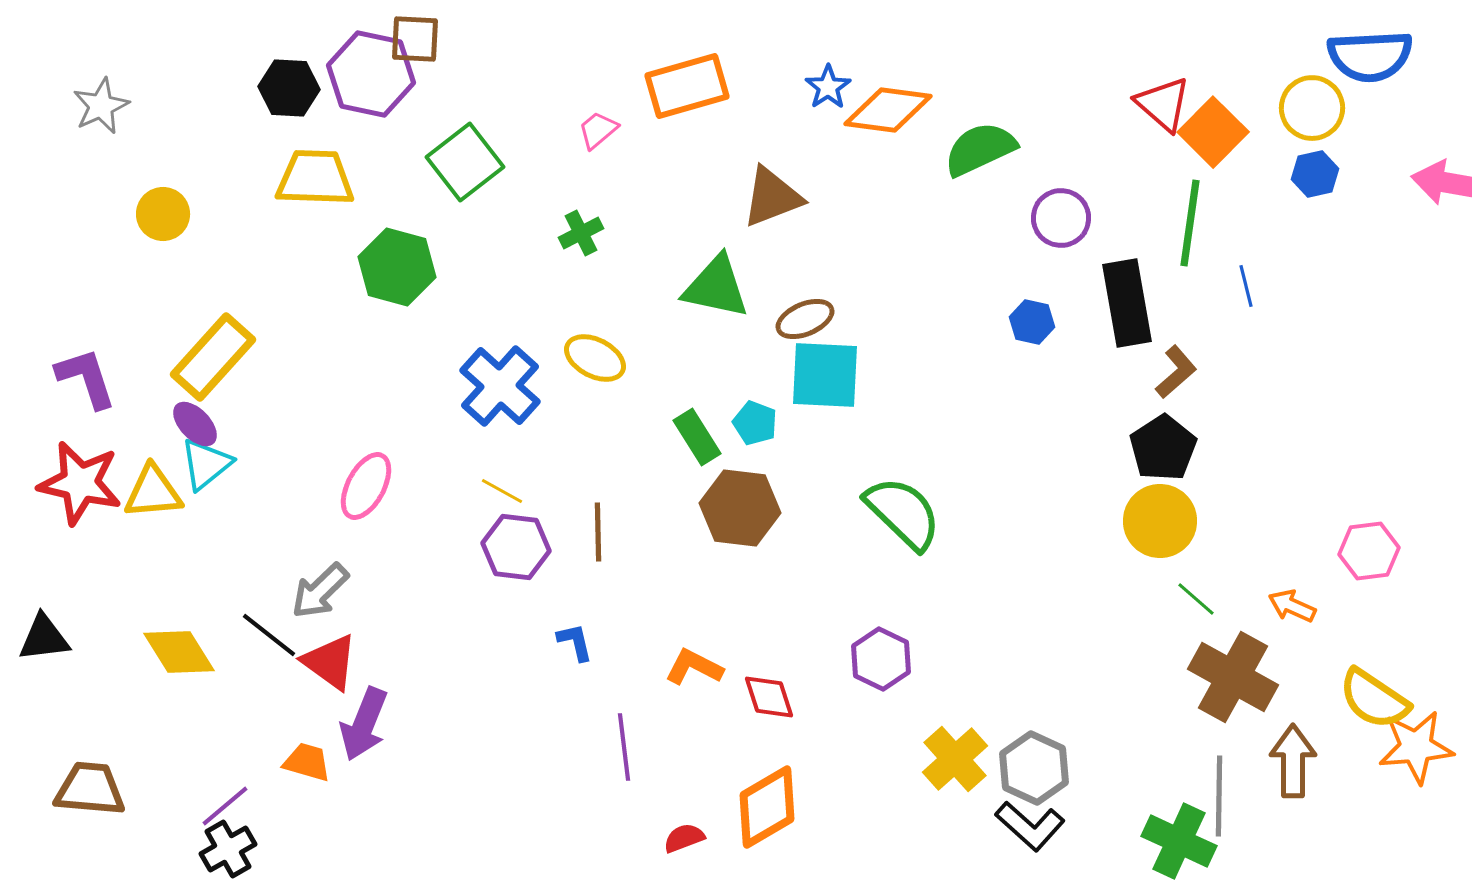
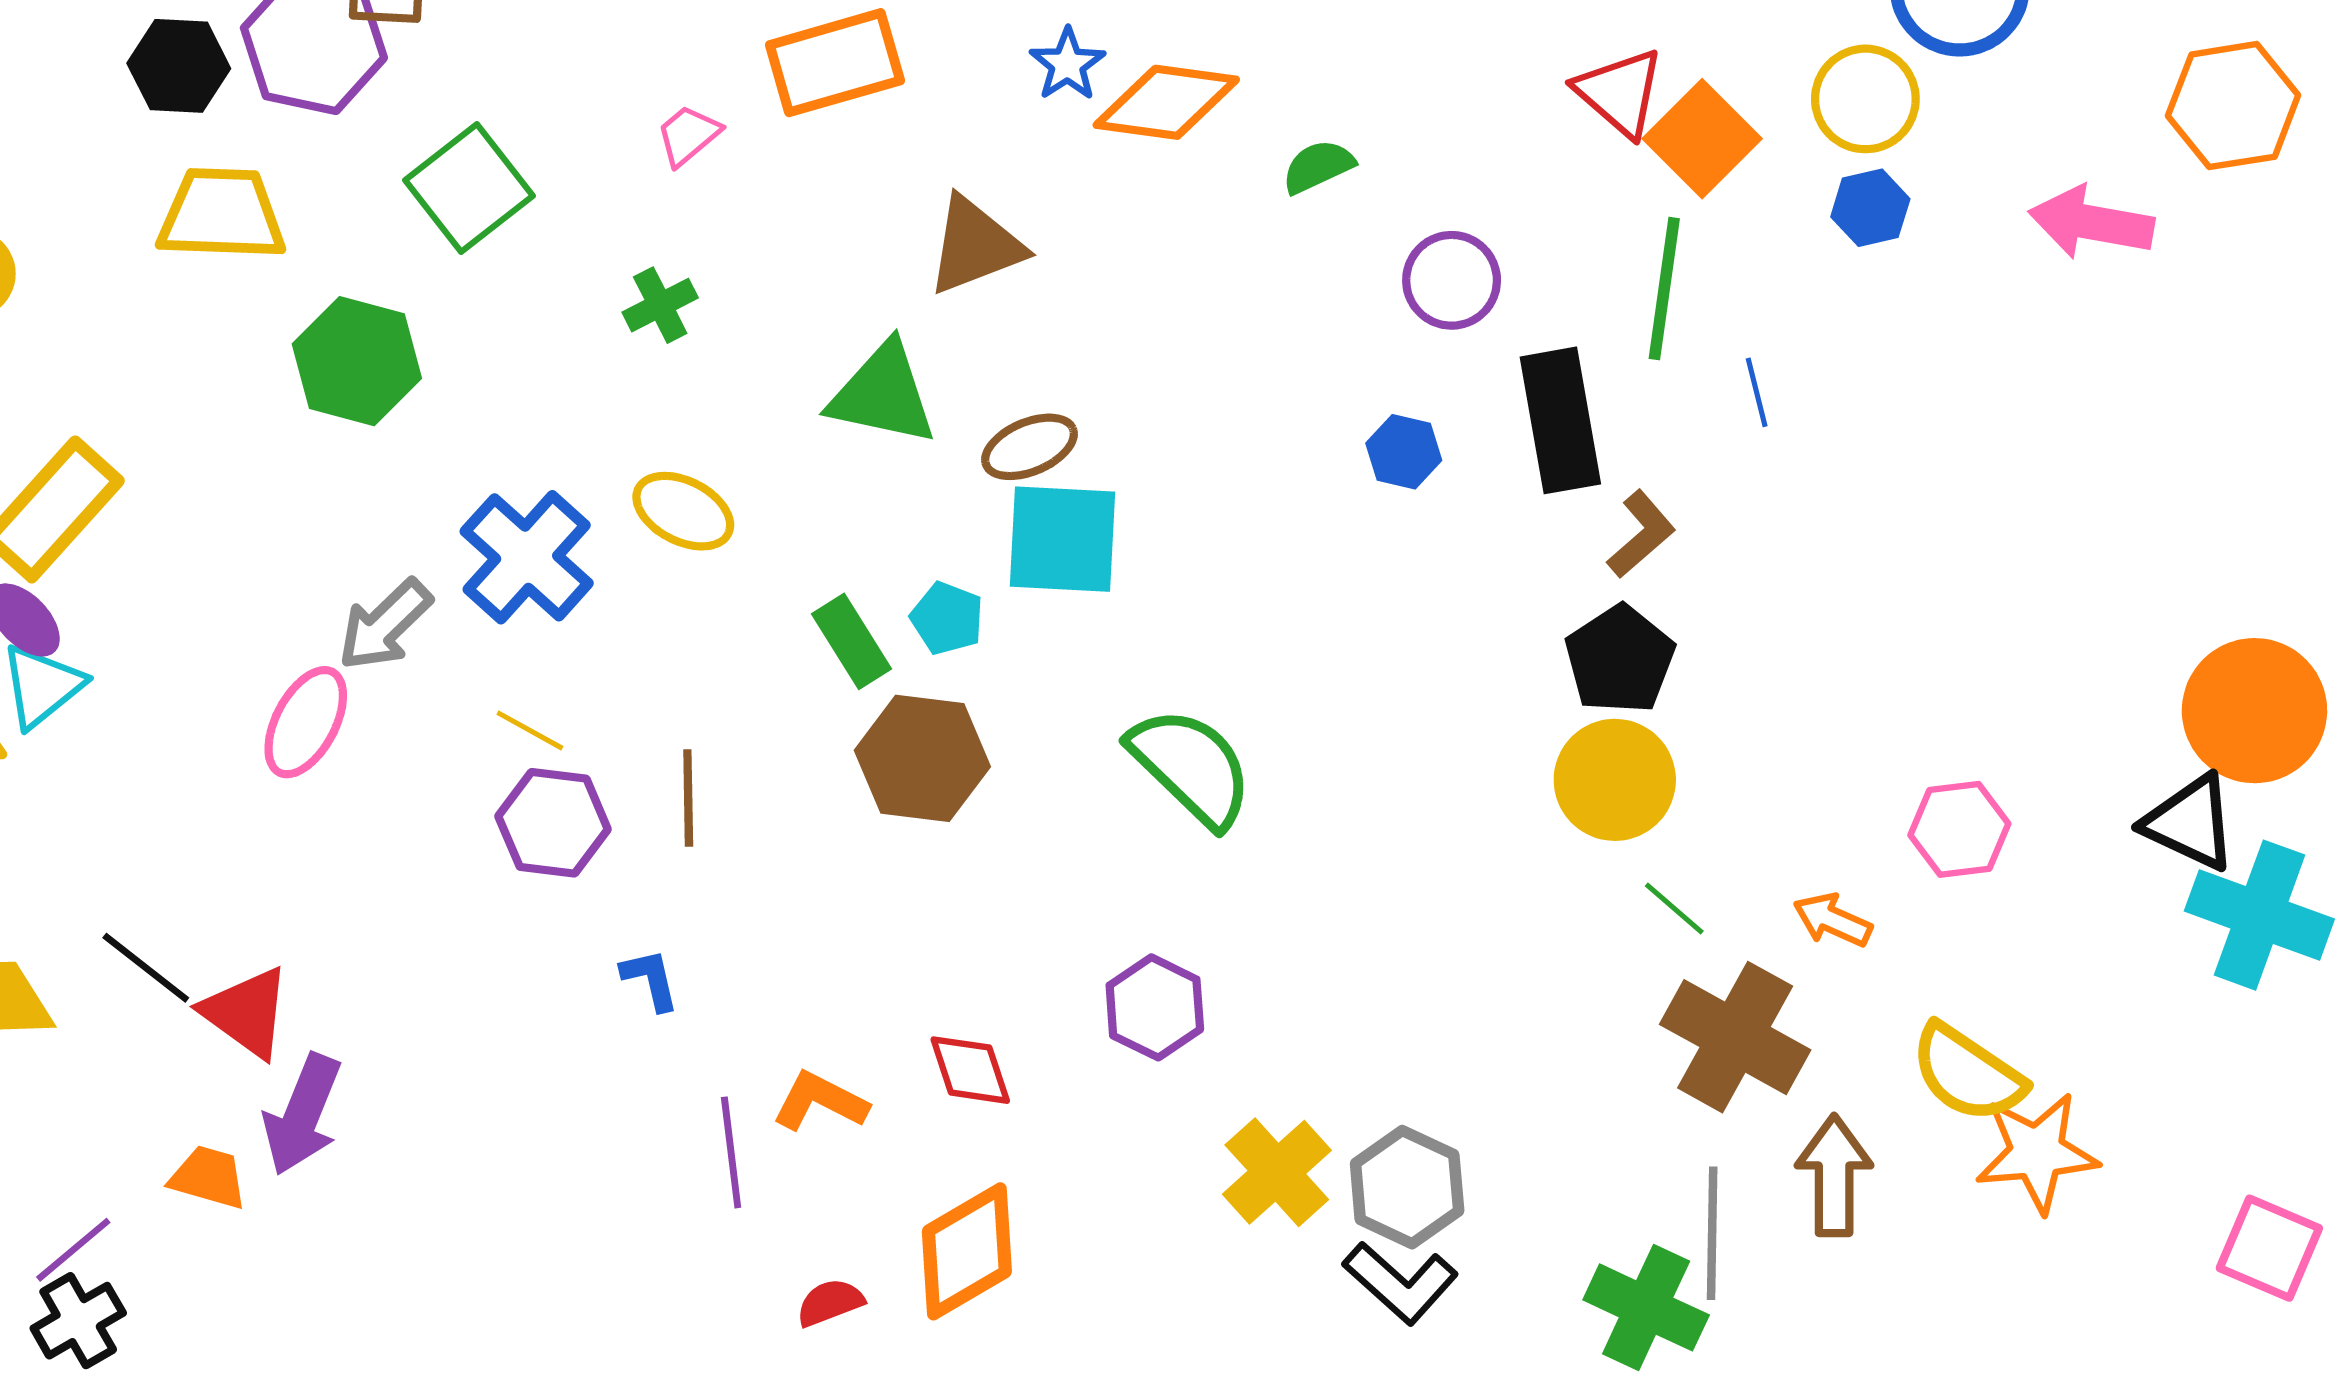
green semicircle: (980, 149) -> (1318, 167), size x0.6
gray arrow: (320, 591) -> (385, 625), moved
orange L-shape: (694, 667) -> (820, 1101), moved

